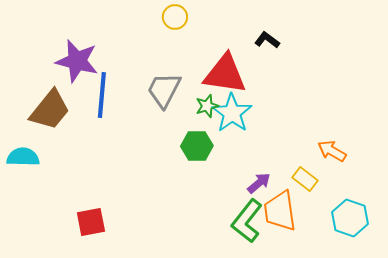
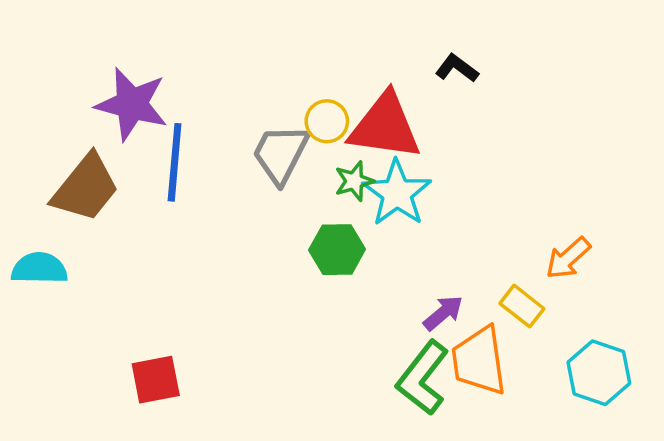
yellow circle: (175, 17) -> (327, 121), moved
orange arrow: (332, 151) -> (568, 258), turned -72

